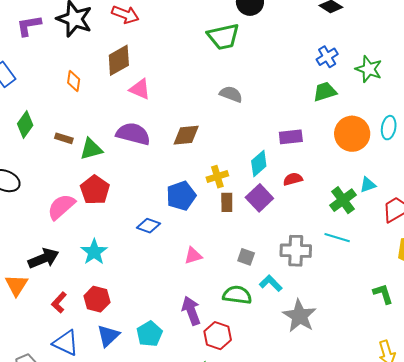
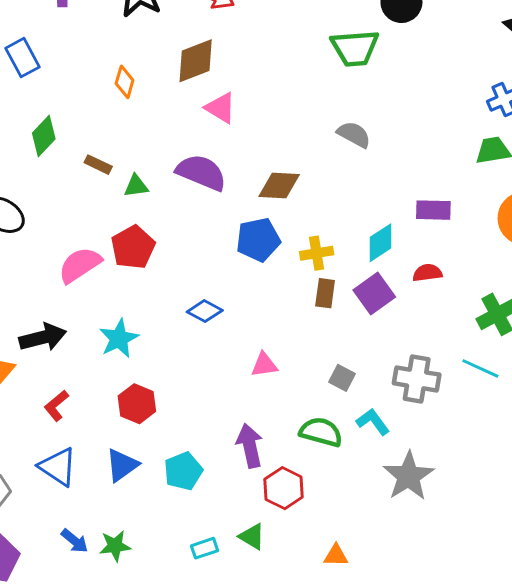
green triangle: (91, 149) -> (136, 186), size x0.7
blue pentagon: (181, 196) -> (258, 240), moved
red hexagon: (97, 299) -> (137, 404), moved

